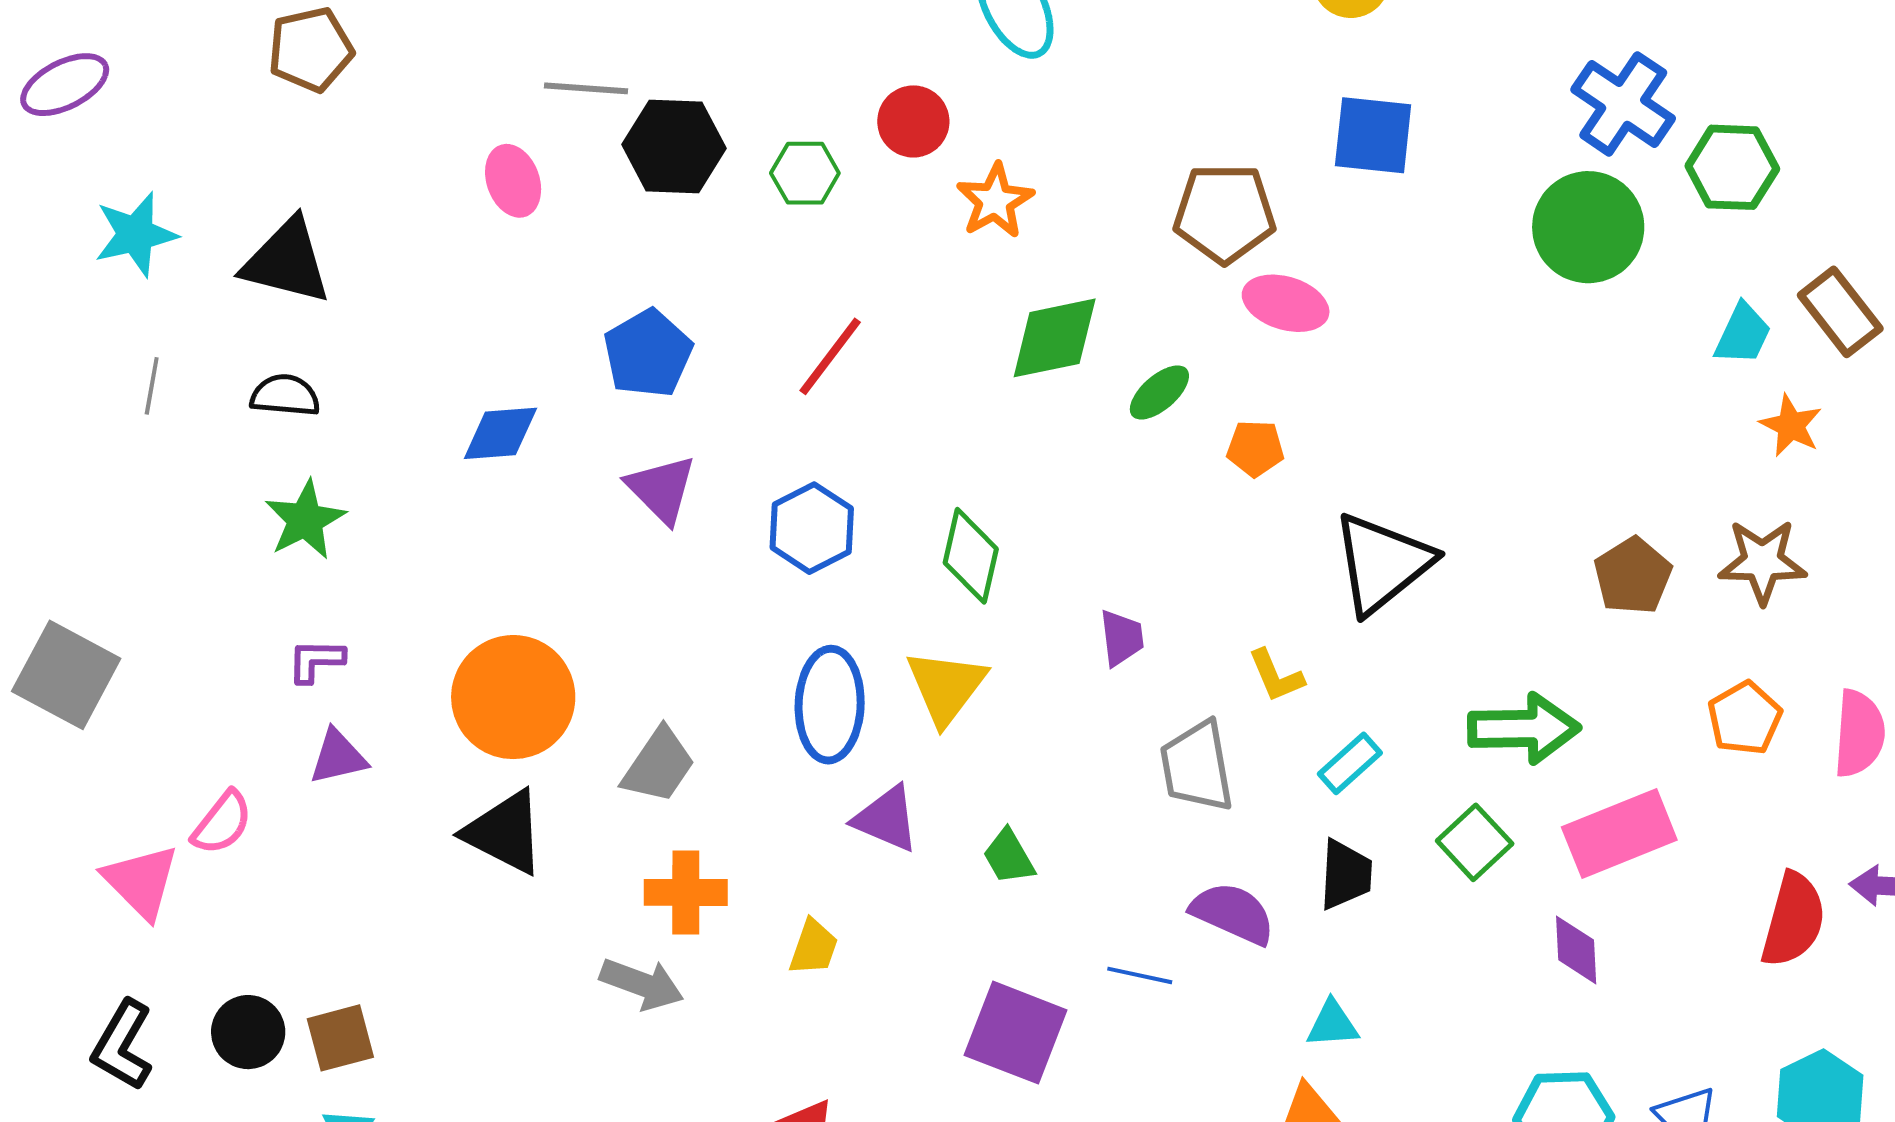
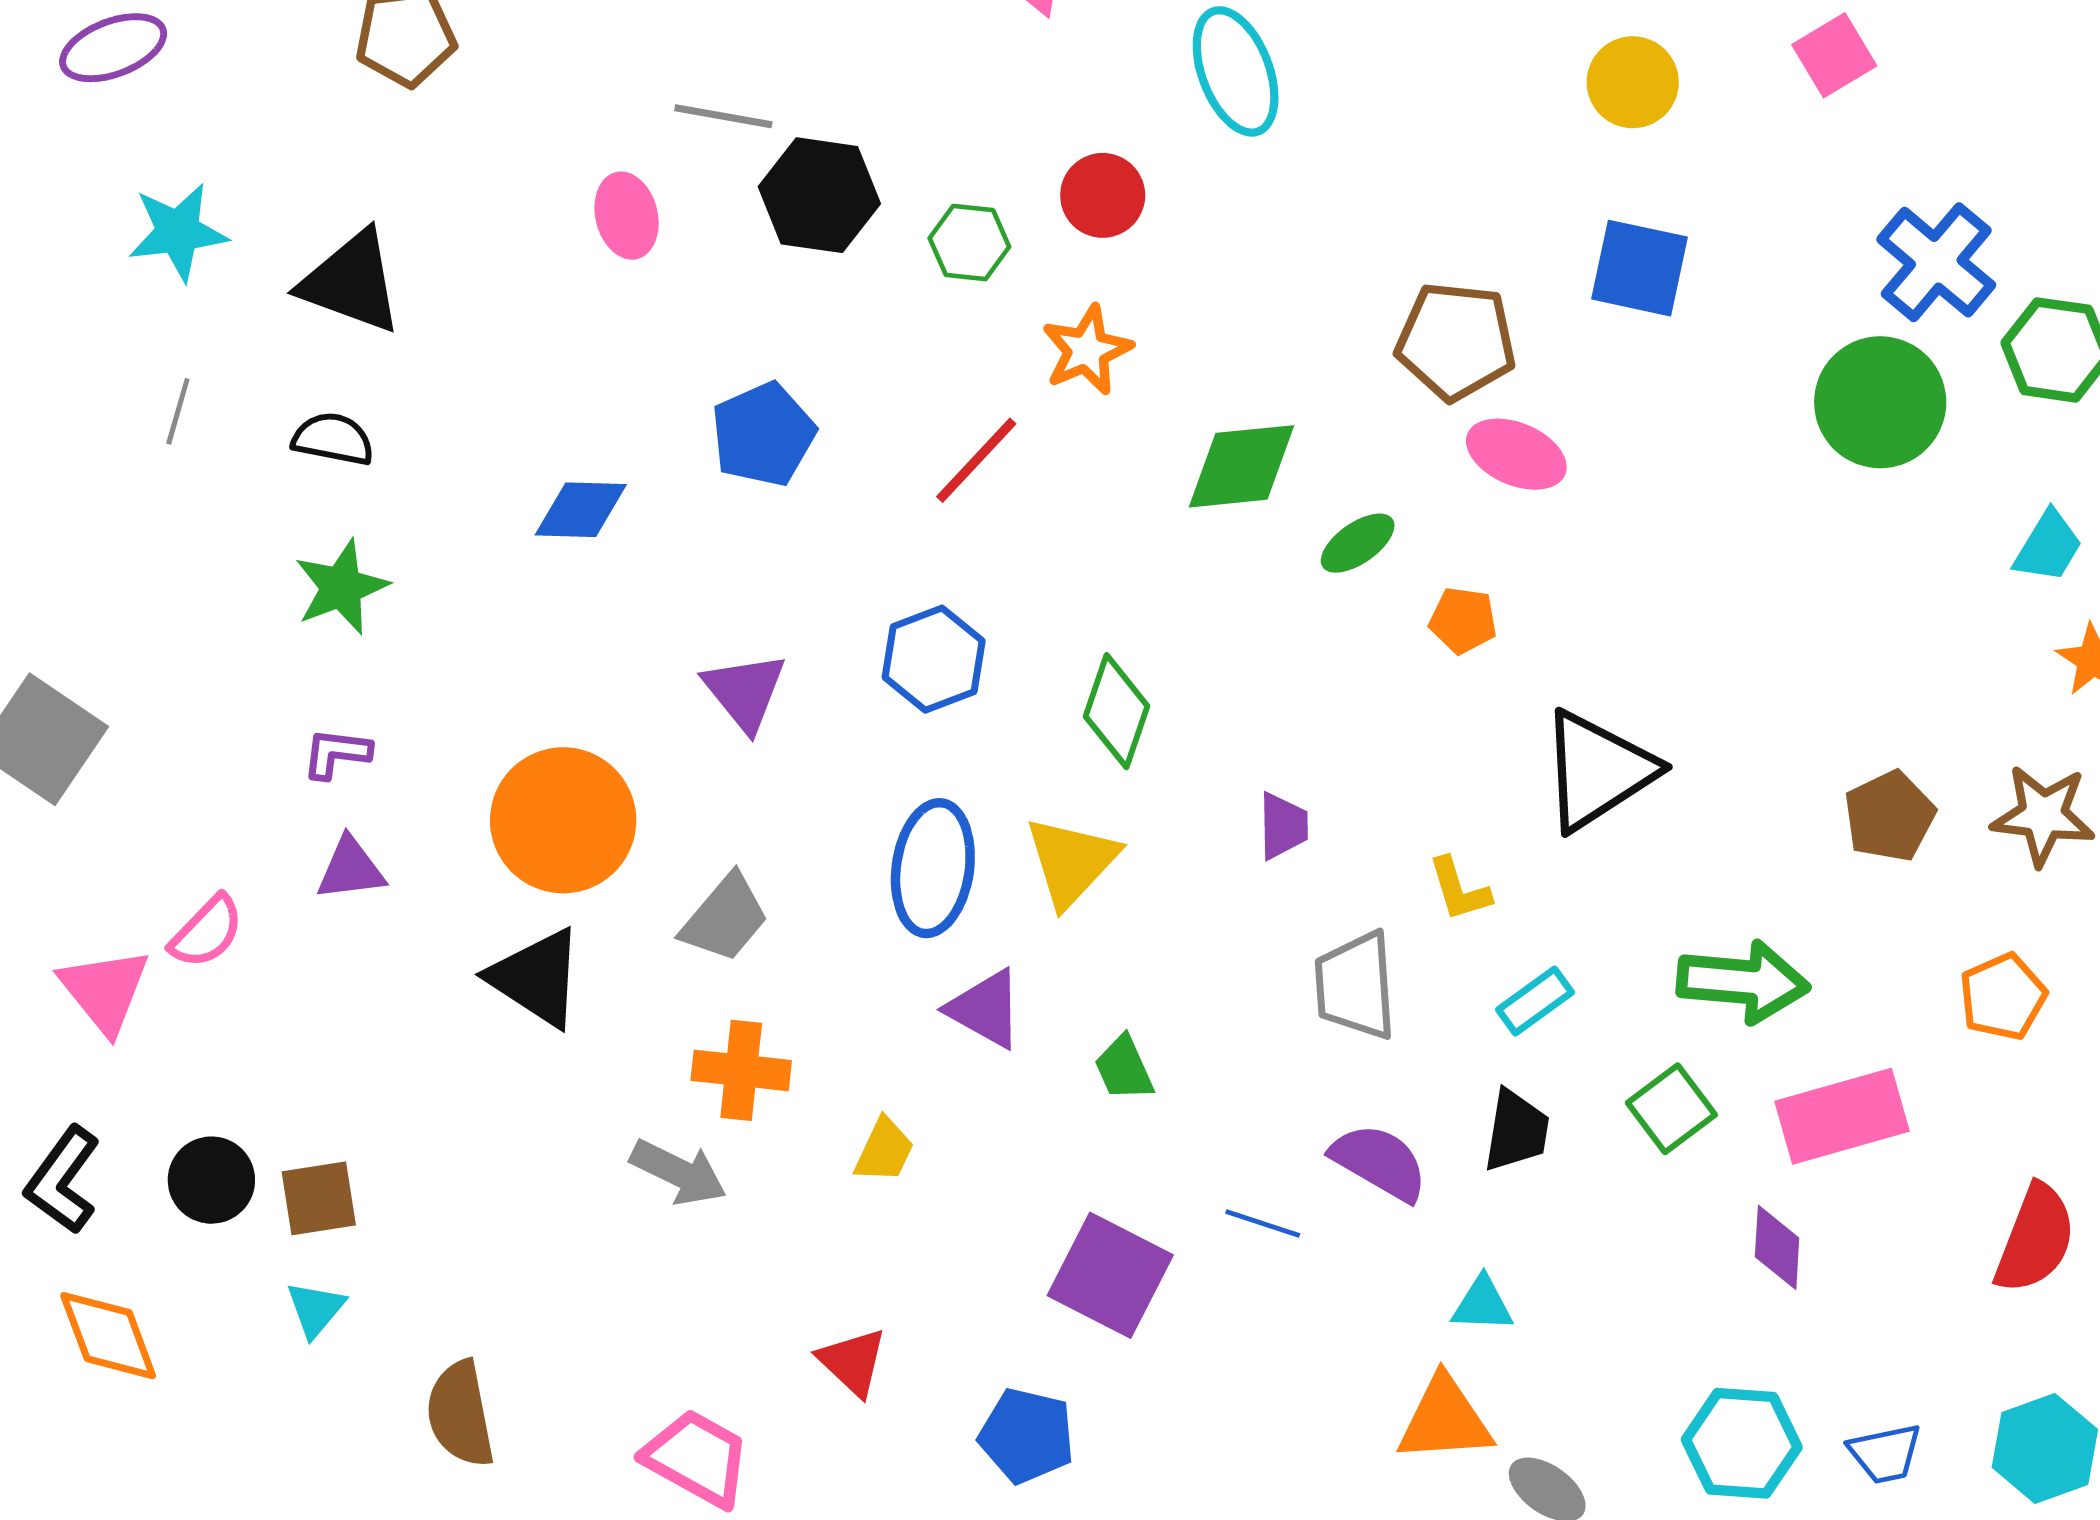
orange star: (995, 201) -> (1087, 350), moved
purple triangle: (661, 489) -> (745, 692), moved

